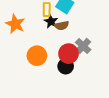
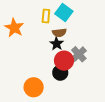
black star: (51, 21) -> (57, 44), moved
orange circle: (37, 56) -> (34, 87), moved

